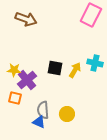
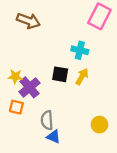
cyan cross: (95, 63) -> (80, 50), moved
yellow circle: (67, 114) -> (99, 125), moved
blue triangle: (39, 122) -> (54, 137), moved

